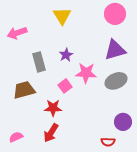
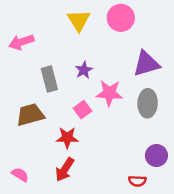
pink circle: (115, 14) -> (121, 18), moved
gray ellipse: (116, 81) -> (148, 103), turned -65
pink semicircle: (16, 137) -> (20, 175), turned 56

